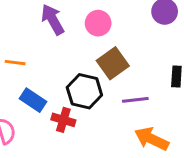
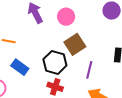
purple line: (135, 100) -> (89, 70), turned -72
red cross: (63, 120) -> (55, 87), moved

